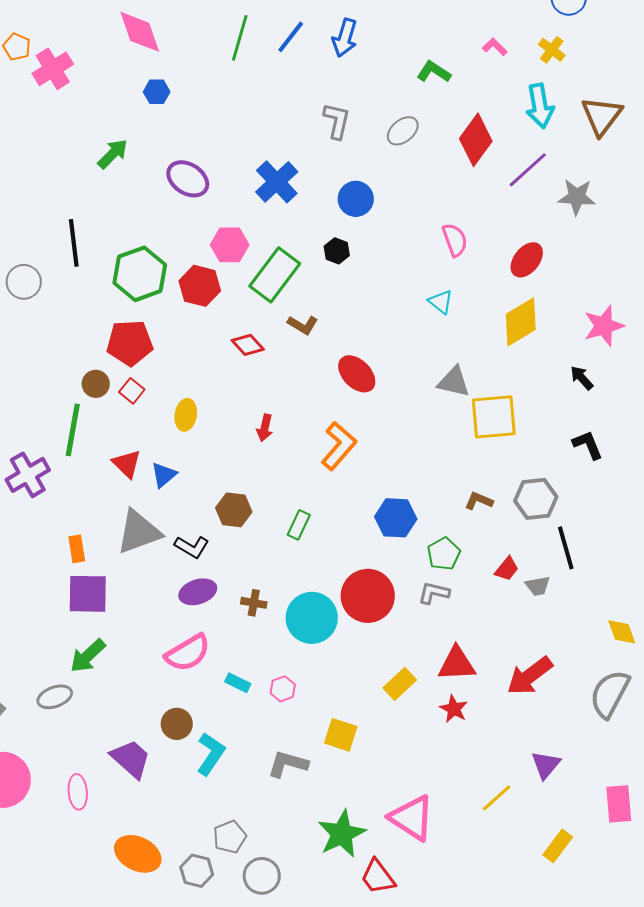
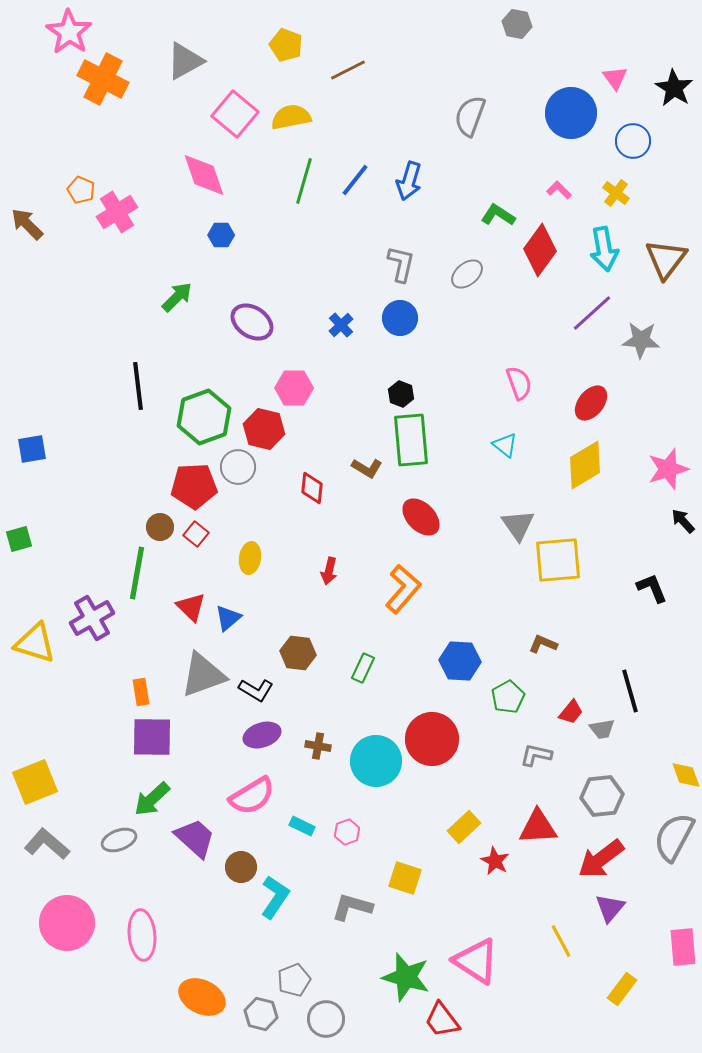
red diamond: (476, 140) -> (540, 250), moved
blue cross: (277, 182) -> (341, 325), size x0.6
blue circle: (356, 199) -> (400, 318), moved
green rectangle: (275, 275) -> (411, 440), moved, turned -42
gray circle: (24, 282) -> (238, 467), moved
red diamond: (248, 345) -> (312, 488), turned 48
black arrow: (582, 378) -> (683, 521), moved
gray triangle: (454, 382) -> (518, 525), turned 42
gray hexagon: (536, 499) -> (602, 796), moved
gray L-shape: (434, 593) -> (536, 755), moved
red triangle: (457, 664) -> (538, 827), moved
red arrow: (530, 676) -> (601, 859), moved
red star: (454, 709) -> (495, 861), moved
purple trapezoid: (131, 759) -> (195, 838), moved
pink ellipse: (78, 792) -> (142, 935), size x1.4
yellow line: (497, 798) -> (561, 941), turned -76
green star: (342, 834) -> (406, 977), turned -30

